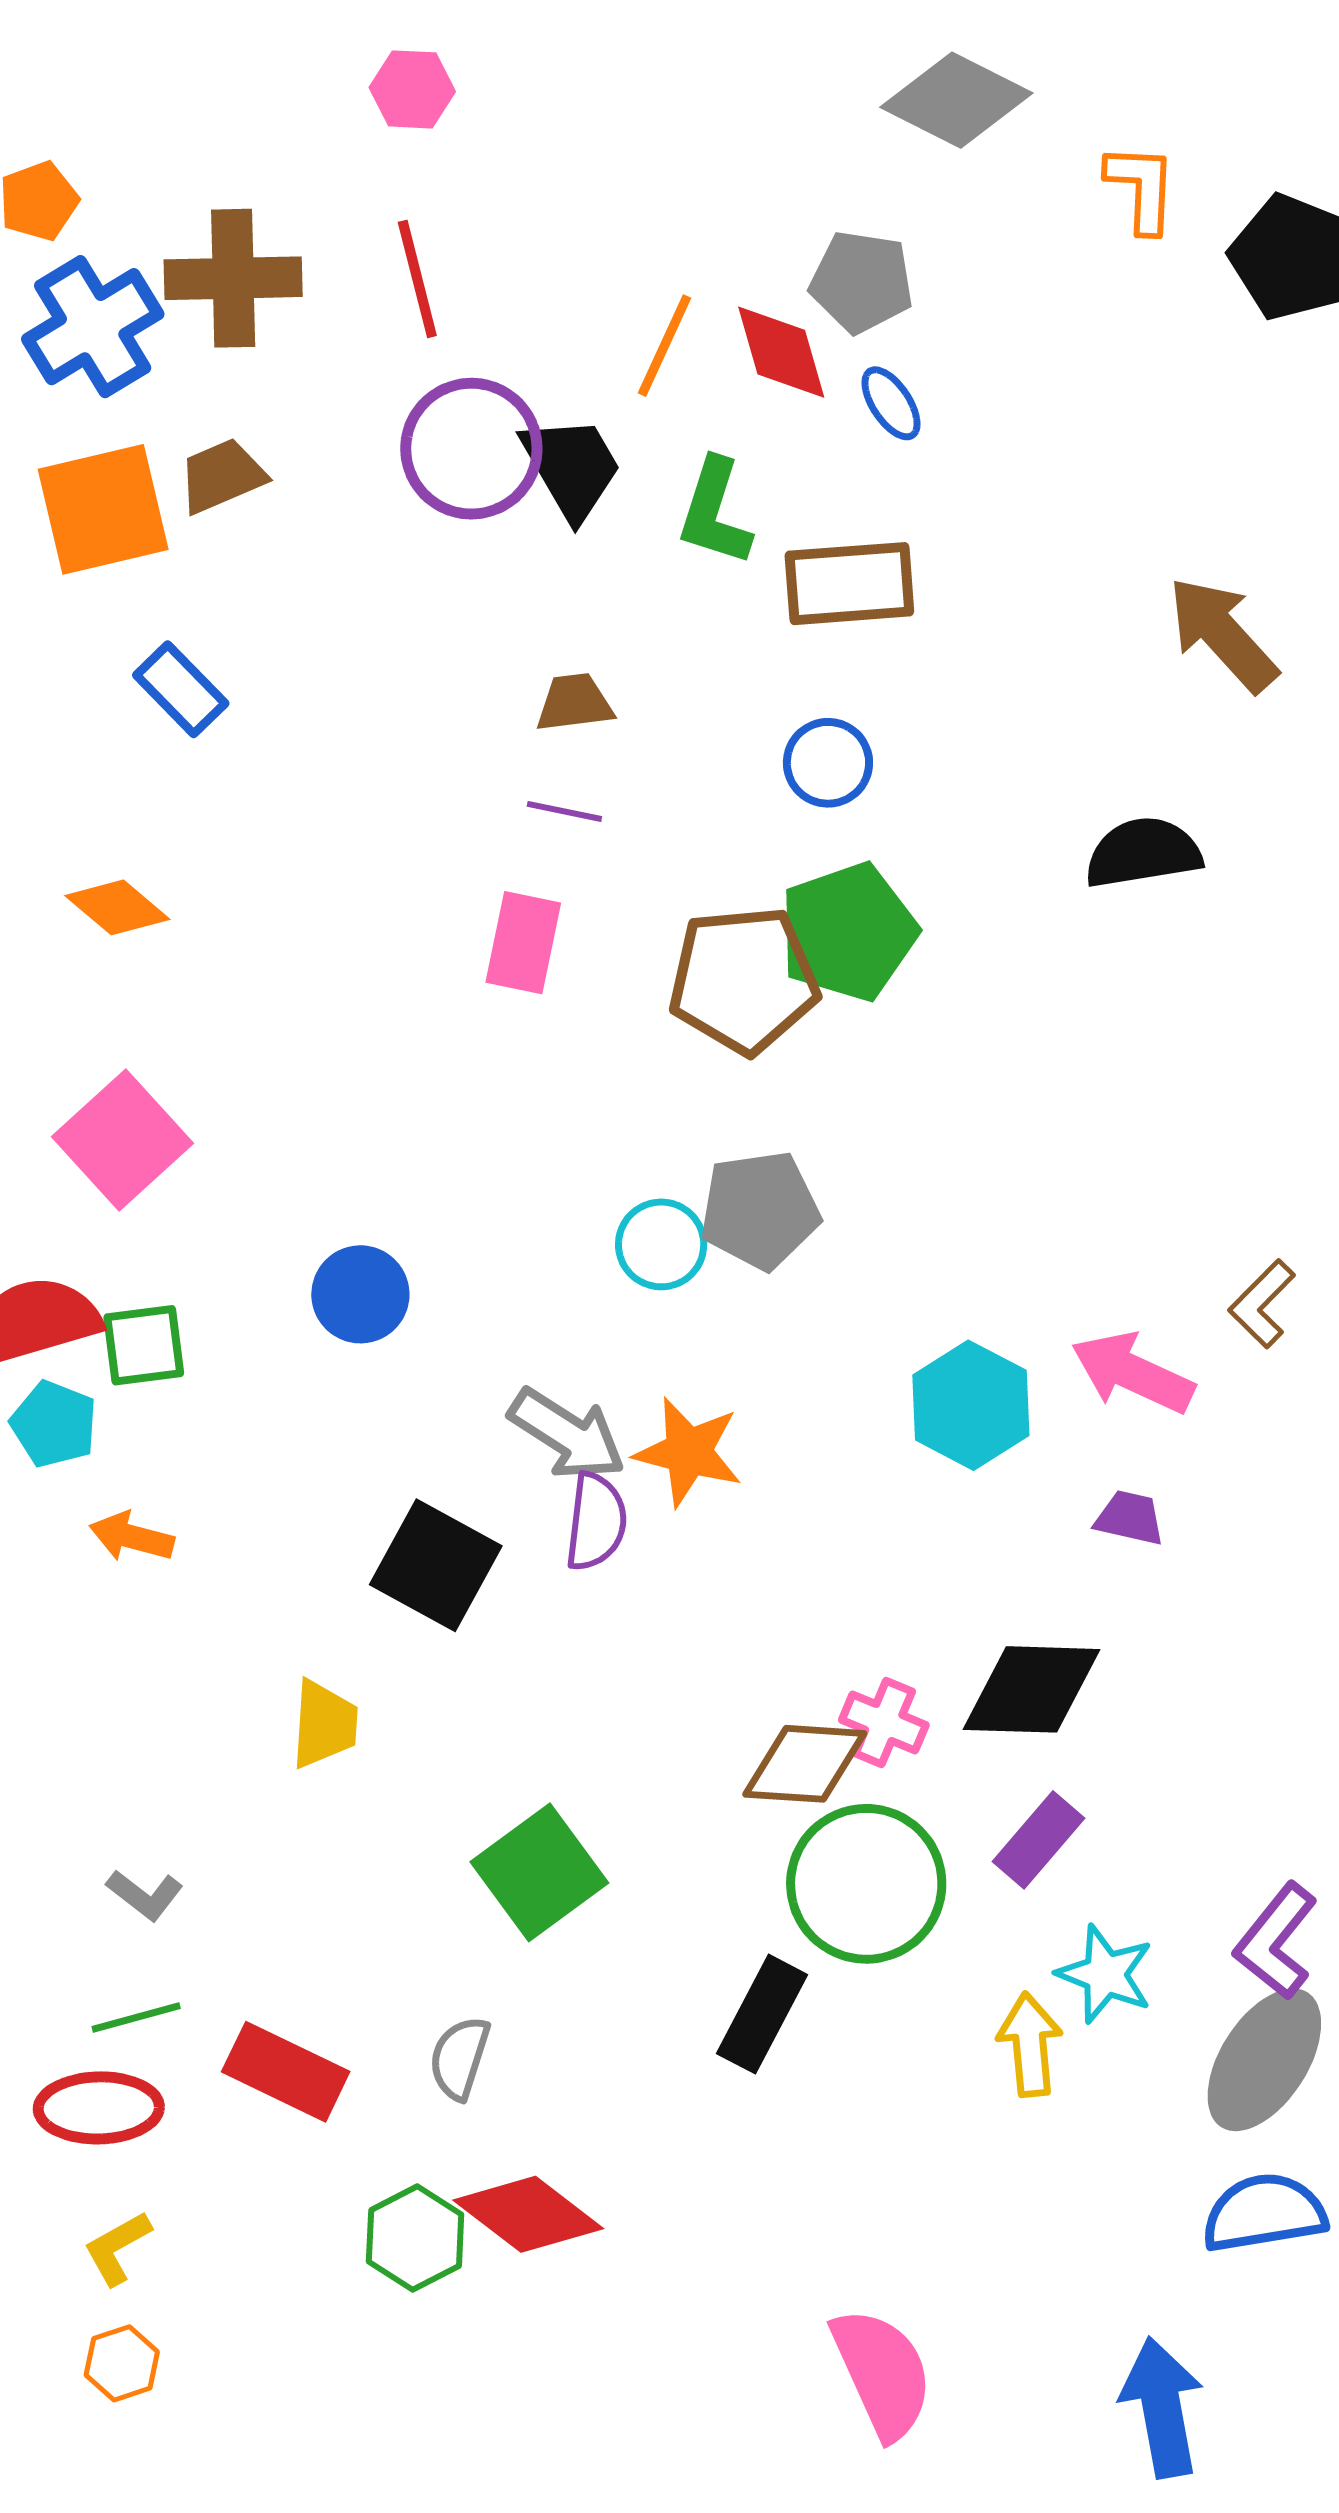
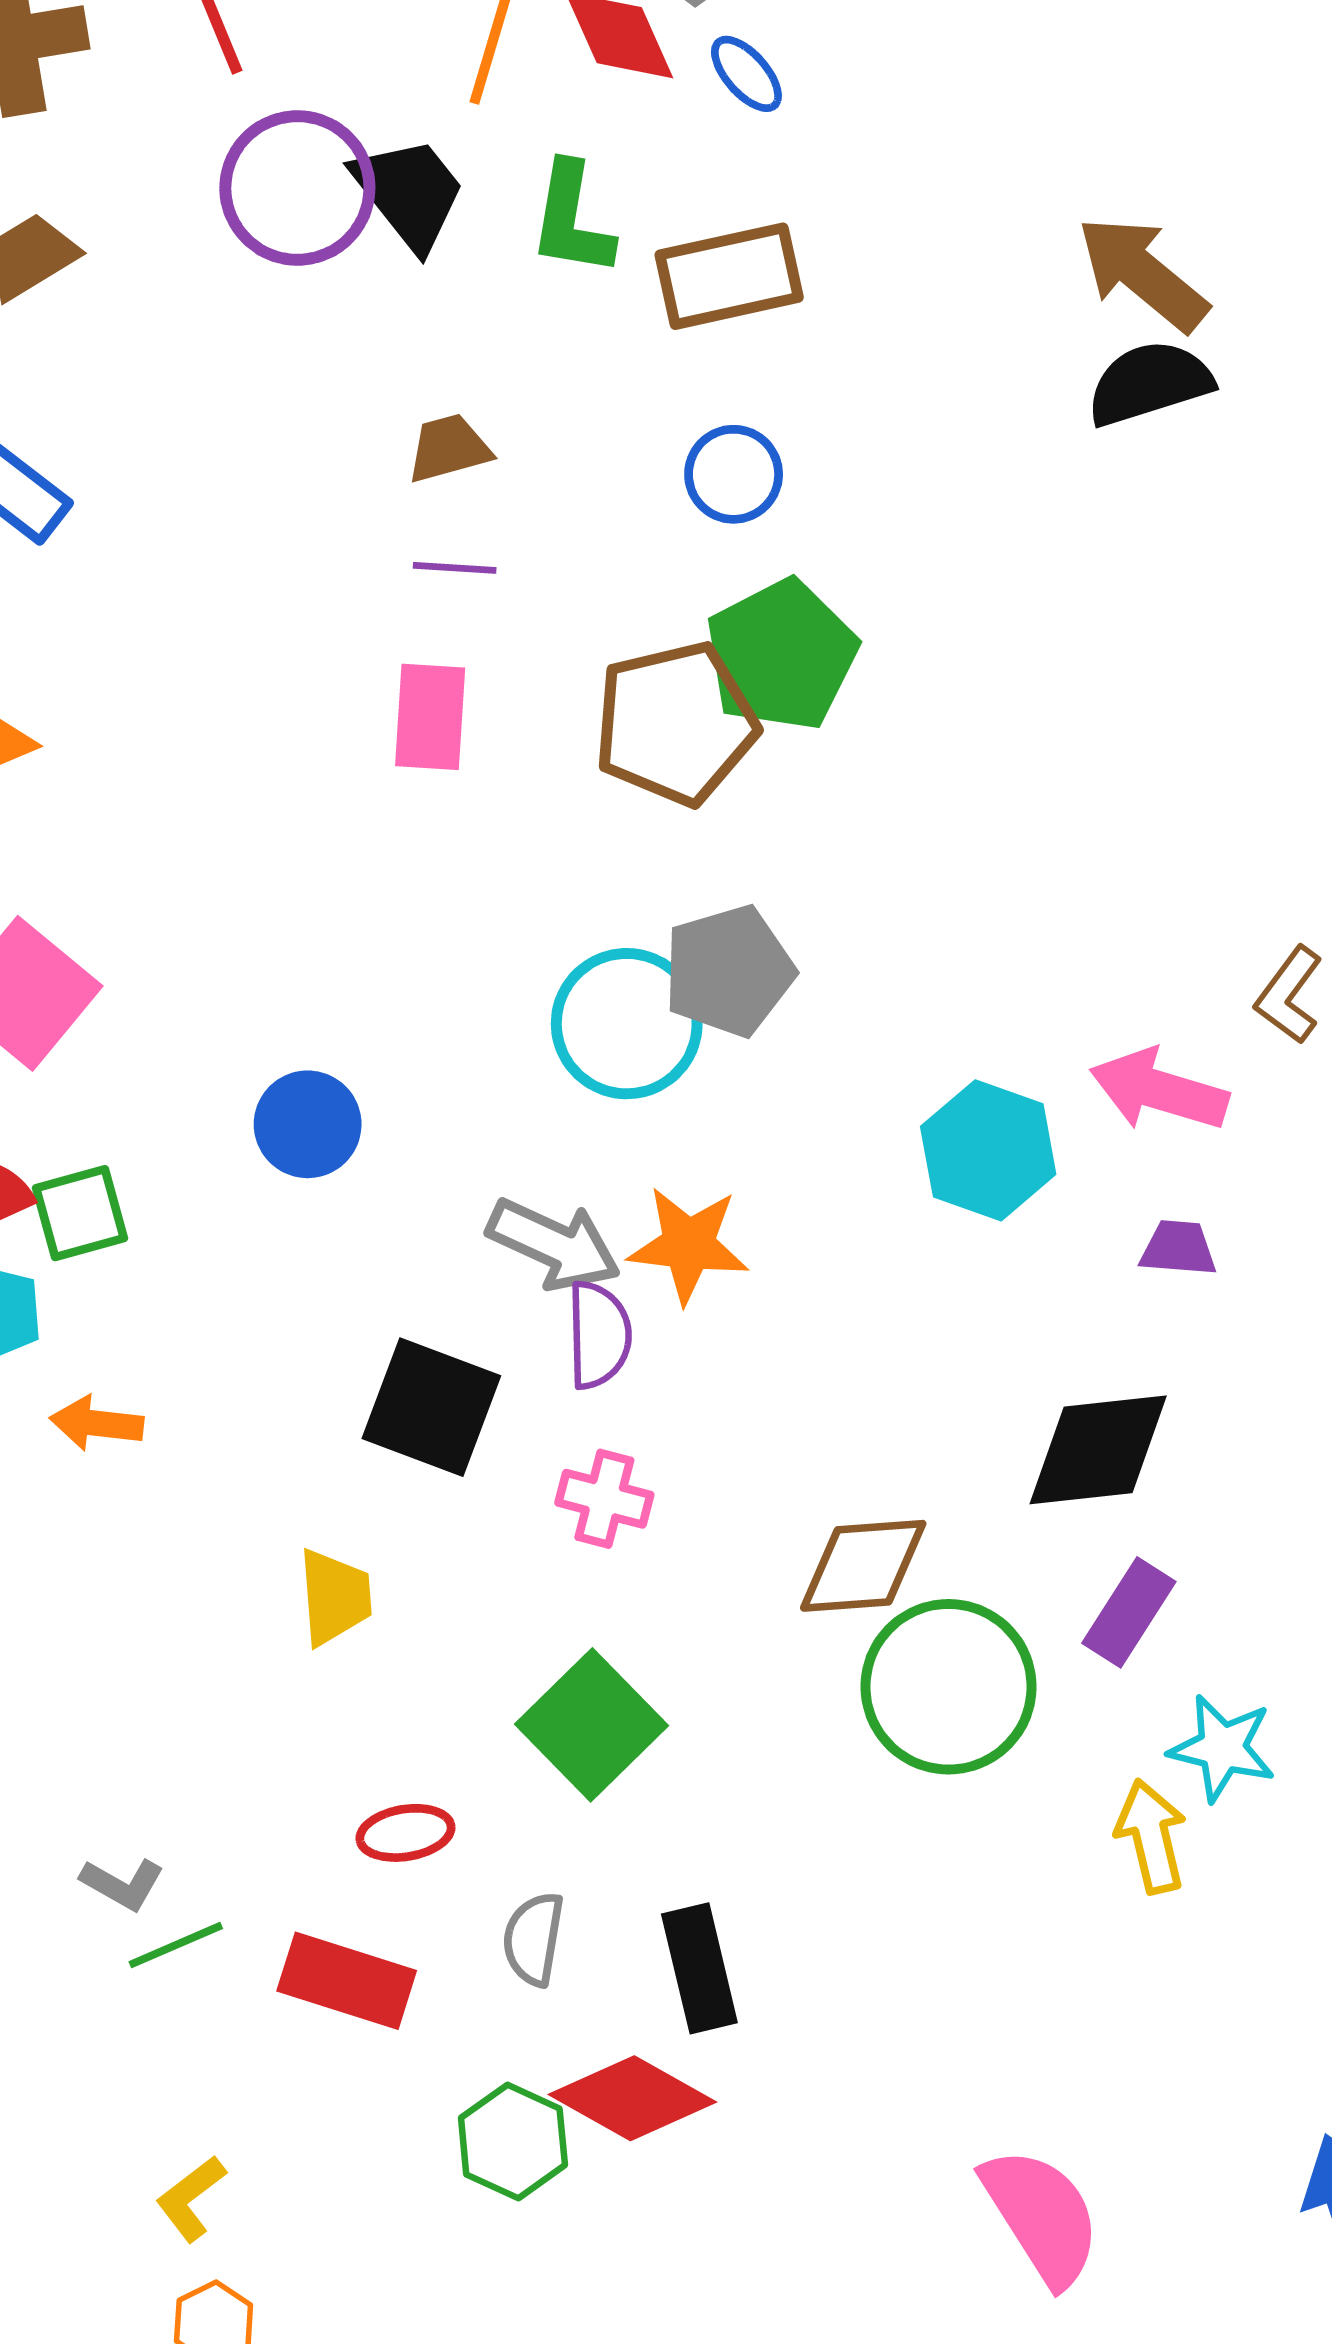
black semicircle: (1143, 853) -> (1149, 383), moved
cyan circle: (661, 1244) -> (627, 1024), size x1.5
pink cross: (884, 1722) -> (604, 1499), moved
gray L-shape: (145, 1895) -> (122, 1884), moved
black rectangle: (762, 2014) -> (699, 1968), moved, turned -33
red ellipse: (99, 2108) -> (405, 1833), moved, size x0.7

